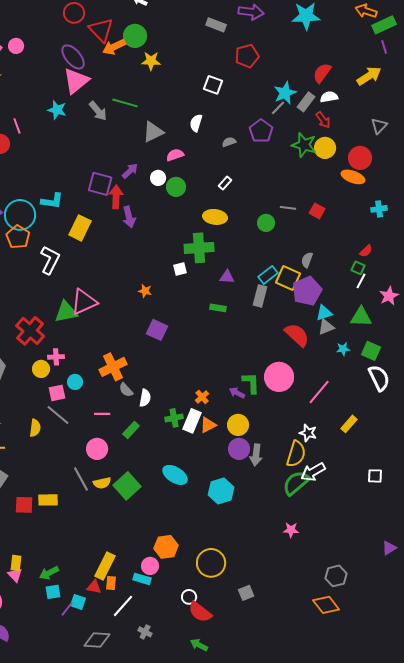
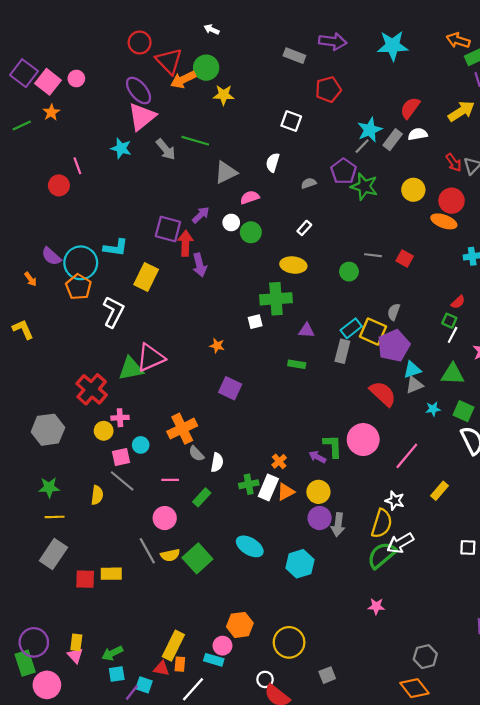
red arrow: (323, 120) -> (454, 162), moved
green star: (304, 145) -> (364, 186), moved

